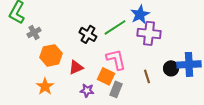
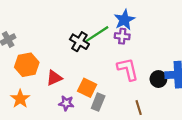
purple cross: (149, 33) -> (122, 36), moved, size x0.6
black cross: (88, 34) -> (79, 42), moved
pink L-shape: (116, 59) -> (128, 69), moved
brown line: (147, 76) -> (139, 108), moved

